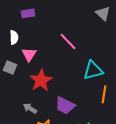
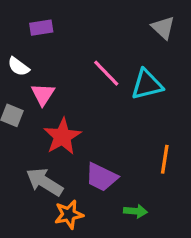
white semicircle: (14, 37) -> (18, 67), turned 128
cyan triangle: (93, 70) -> (147, 84), moved
gray arrow: (30, 108) -> (44, 182), size x1.6

